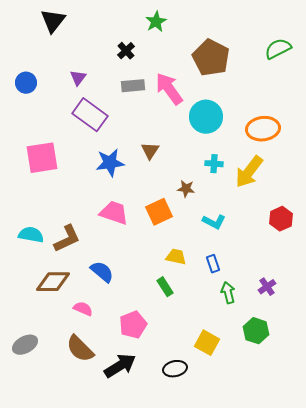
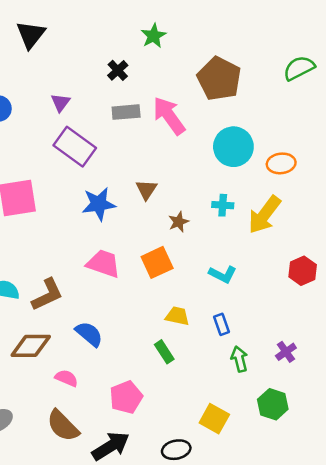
cyan circle: (206, 117) -> (233, 147), moved
orange ellipse: (263, 129) -> (281, 163), size x0.7
brown star: (186, 189) -> (179, 222), moved, turned -30

